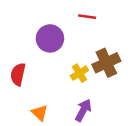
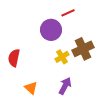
red line: (87, 17) -> (68, 13), turned -32
purple circle: (50, 38) -> (51, 30), moved

